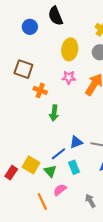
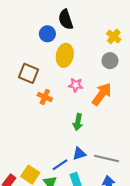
blue circle: (30, 27) -> (47, 34), moved
yellow ellipse: (70, 49) -> (65, 55), moved
green arrow: (54, 113) -> (78, 122), moved

